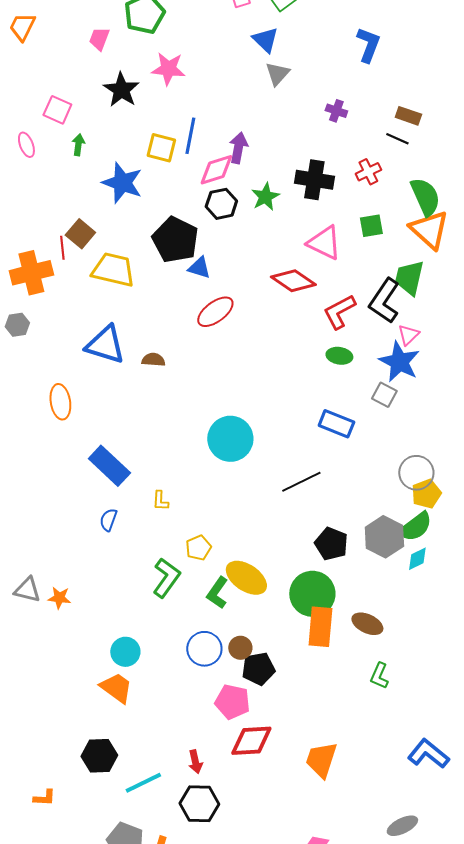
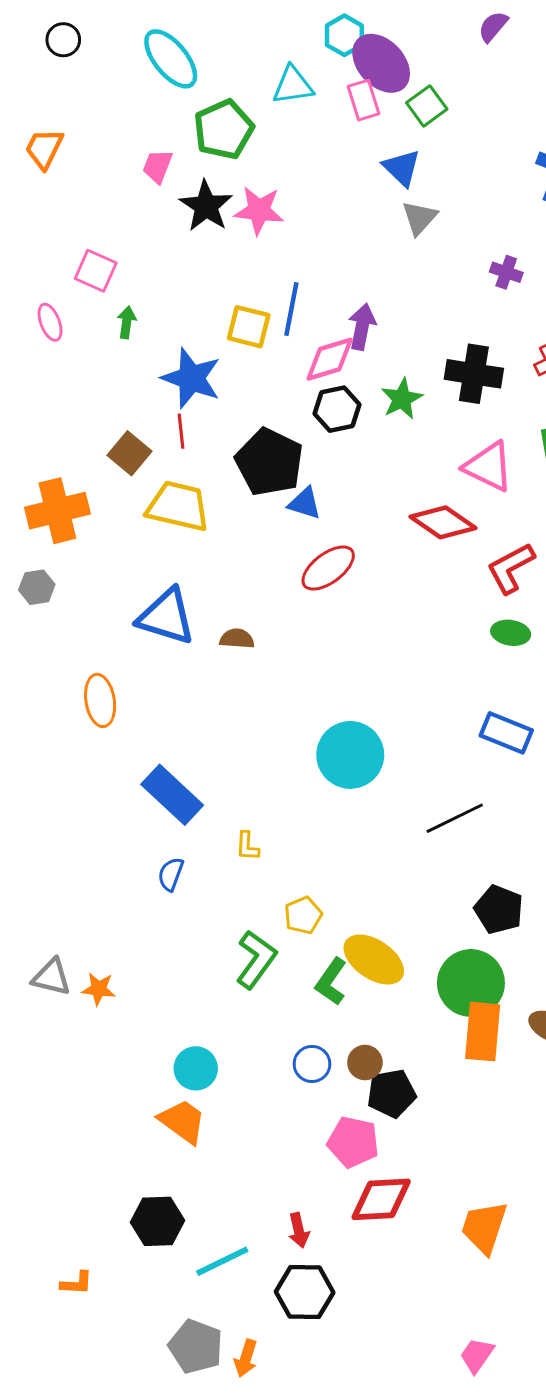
black star: (121, 90) -> (206, 206), moved
red line: (62, 248) -> (181, 431), moved
blue circle: (204, 649) -> (312, 1064), size x0.7

